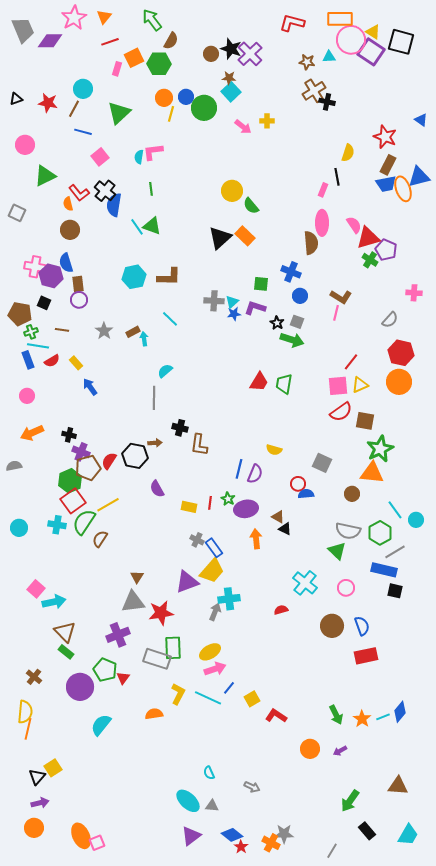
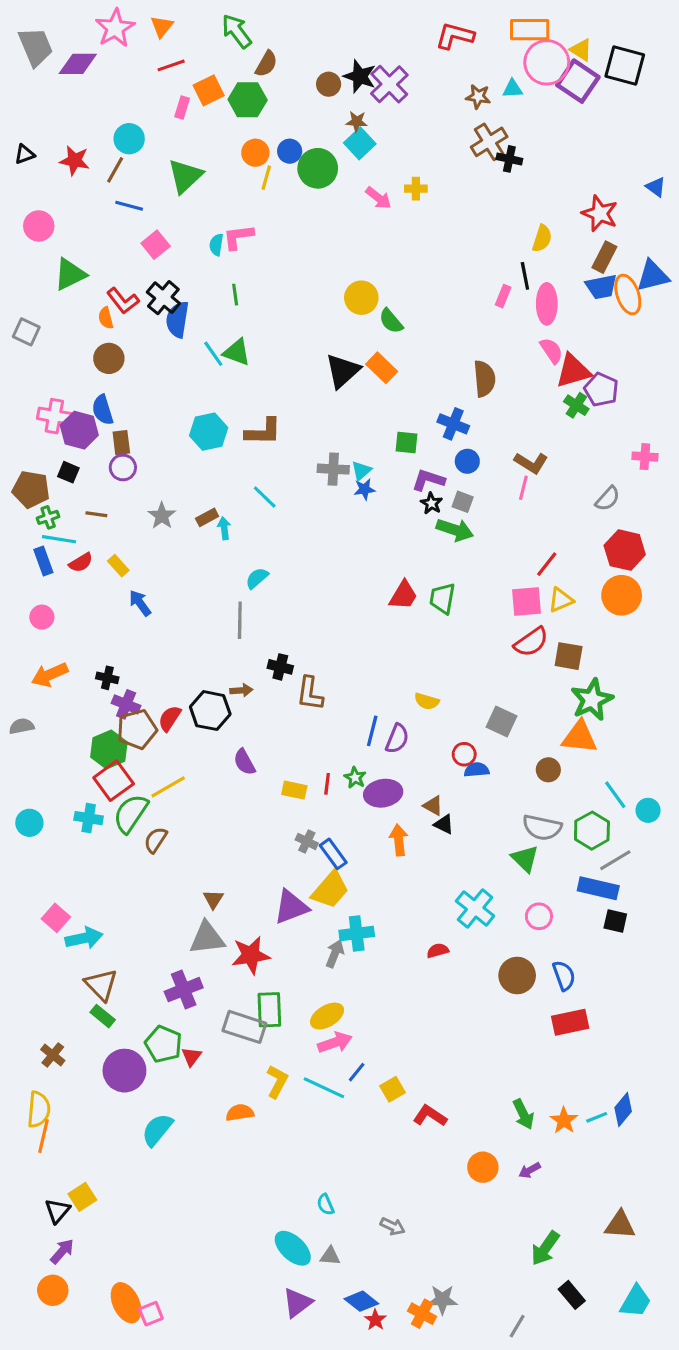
pink ellipse: (322, 223) -> (547, 304), moved
purple L-shape: (255, 308) -> (428, 480), moved
purple arrow: (40, 803) -> (62, 1251), turned -36

